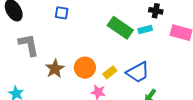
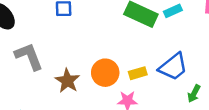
yellow rectangle: (110, 72) -> (138, 73), turned 32

